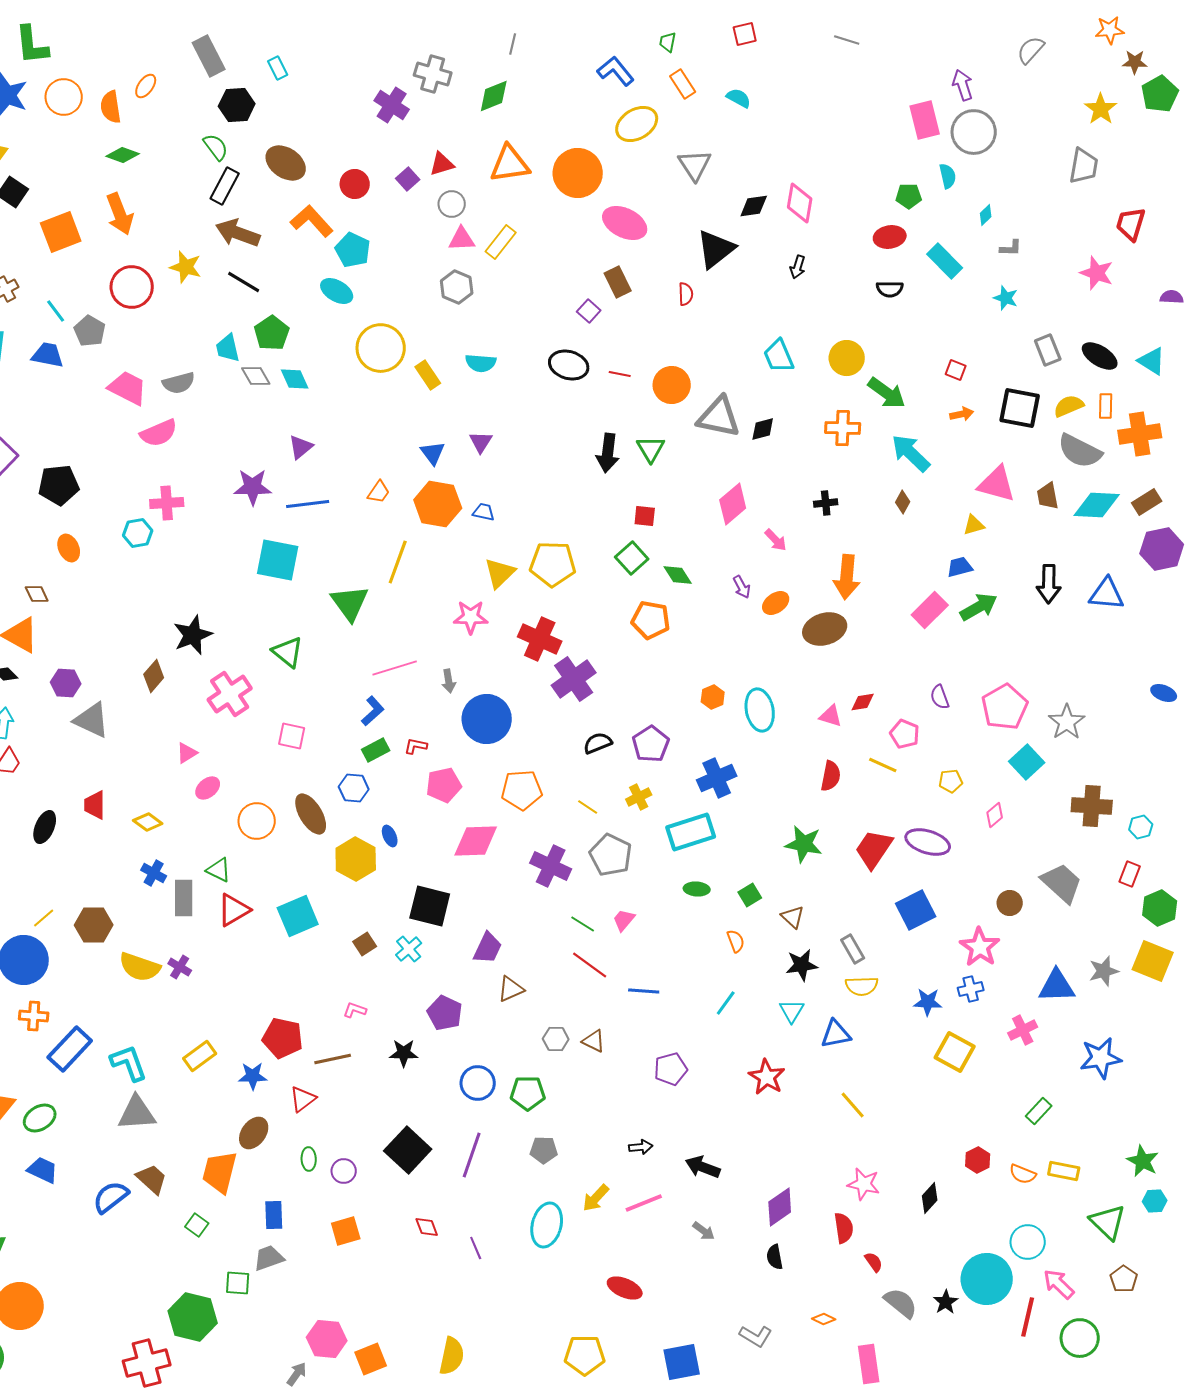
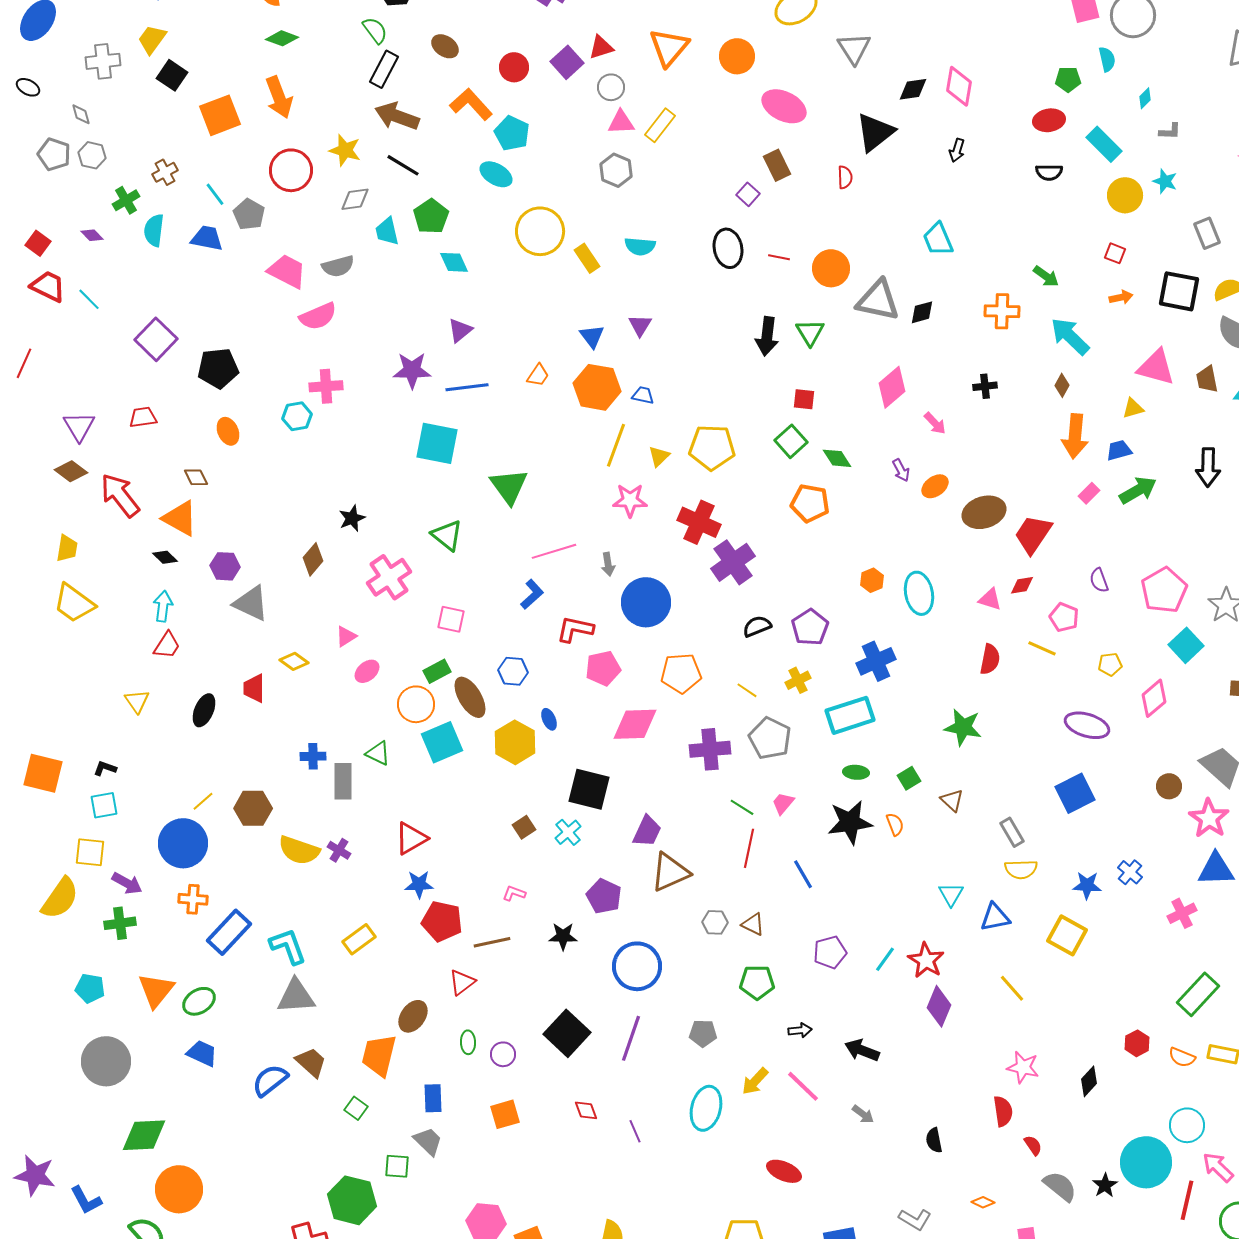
brown ellipse: (286, 163) -> (445, 46), size x0.7
orange triangle: (510, 164) -> (669, 47), turned -42
orange circle: (578, 173) -> (737, 56), size x0.7
purple square: (408, 179) -> (567, 62), size x1.4
yellow circle: (847, 358) -> (1125, 195), moved
black ellipse: (569, 365) -> (728, 248), turned 63
gray diamond: (256, 376) -> (355, 199), moved, turned -68
green arrow: (887, 393) -> (1046, 276), size x0.7
yellow line: (398, 562) -> (616, 445), moved
yellow triangle: (500, 573) -> (659, 456), size x0.7
orange arrow: (847, 577) -> (1075, 436), moved
pink rectangle: (930, 610) -> (1089, 493), size x0.6
black star: (193, 635) -> (352, 518), size x0.7
red L-shape: (416, 746) -> (575, 629), size x1.6
green rectangle: (376, 750) -> (437, 671), moved
pink diamond: (995, 815) -> (1154, 698), size x1.5
yellow diamond: (148, 822) -> (294, 661), moved
red trapezoid: (874, 849) -> (1033, 534), moved
purple cross: (551, 866) -> (710, 749), turned -30
blue cross: (154, 873) -> (313, 756), turned -30
red triangle: (234, 910) -> (411, 838), moved
cyan square: (298, 916) -> (442, 742), moved
pink star: (980, 947) -> (1209, 818), moved
red line: (590, 965) -> (749, 848), turned 66
black star: (802, 965) -> (850, 822), moved, size x1.4
brown triangle: (511, 989) -> (670, 872), size x1.5
blue cross: (971, 989) -> (1130, 872), turned -35
blue line: (644, 991) -> (803, 874), turned 56
cyan line: (726, 1003) -> (885, 959), moved
yellow square: (955, 1052) -> (1067, 935), moved
blue star: (253, 1076) -> (419, 884), moved
blue circle: (478, 1083) -> (637, 966), size x1.4
green pentagon: (528, 1093) -> (757, 982), moved
green rectangle: (1039, 1111) -> (1198, 994), size x1.6
pink line: (644, 1203) -> (803, 1086), turned 66
purple diamond: (780, 1207) -> (939, 1006), moved, turned -33
gray trapezoid: (269, 1258) -> (428, 1141), turned 64

